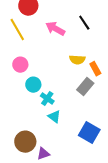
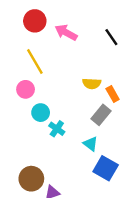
black line: (84, 23) -> (111, 37), moved
pink arrow: (55, 29) -> (66, 32), moved
yellow line: (17, 30) -> (35, 61), moved
cyan triangle: (54, 117) -> (91, 144), moved

